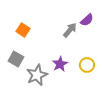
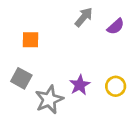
orange square: (23, 30) -> (31, 40), turned -32
gray arrow: (70, 30) -> (84, 17), moved

